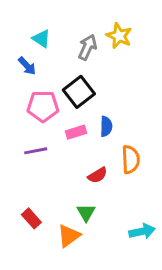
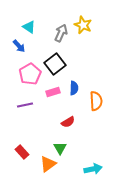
pink pentagon: (43, 106) -> (30, 74), turned -30
orange semicircle: (131, 159) -> (96, 101), moved
cyan arrow: (142, 231) -> (93, 169), moved

